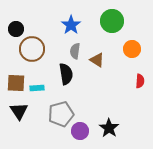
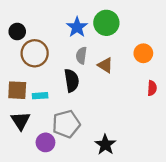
green circle: (112, 21) -> (106, 23), moved
black star: (109, 128) -> (105, 145), moved
purple circle: (80, 131) -> (45, 142), moved

